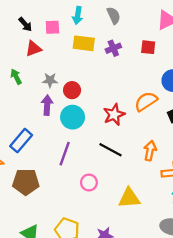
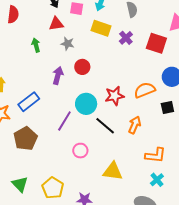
red square: (148, 47) -> (156, 43), size x1.5
purple cross: (113, 48) -> (126, 38), turned -32
gray star: (50, 80) -> (67, 44), moved
cyan circle: (73, 117) -> (86, 104), moved
orange arrow: (150, 151) -> (135, 125), moved
brown pentagon: (26, 182) -> (26, 139), turned 30

